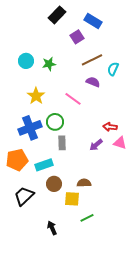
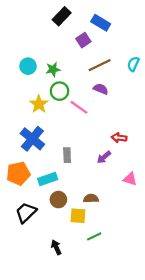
cyan semicircle: (113, 69) -> (133, 64), moved
green circle: (55, 122) -> (59, 91), moved
blue cross: (30, 128) -> (32, 139), turned -30
pink triangle: (120, 143) -> (130, 179), moved

